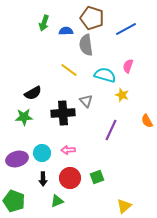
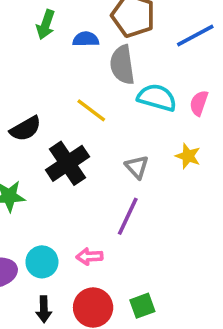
cyan semicircle: (105, 75) -> (157, 98), moved
black semicircle: (33, 93) -> (26, 129), moved
gray triangle: (86, 101) -> (137, 167), moved
black cross: (63, 113) -> (68, 163), moved, turned -30
purple line: (111, 130) -> (128, 216), moved

